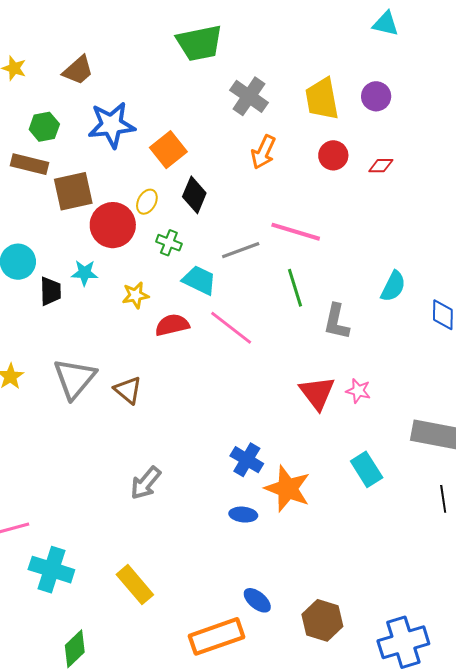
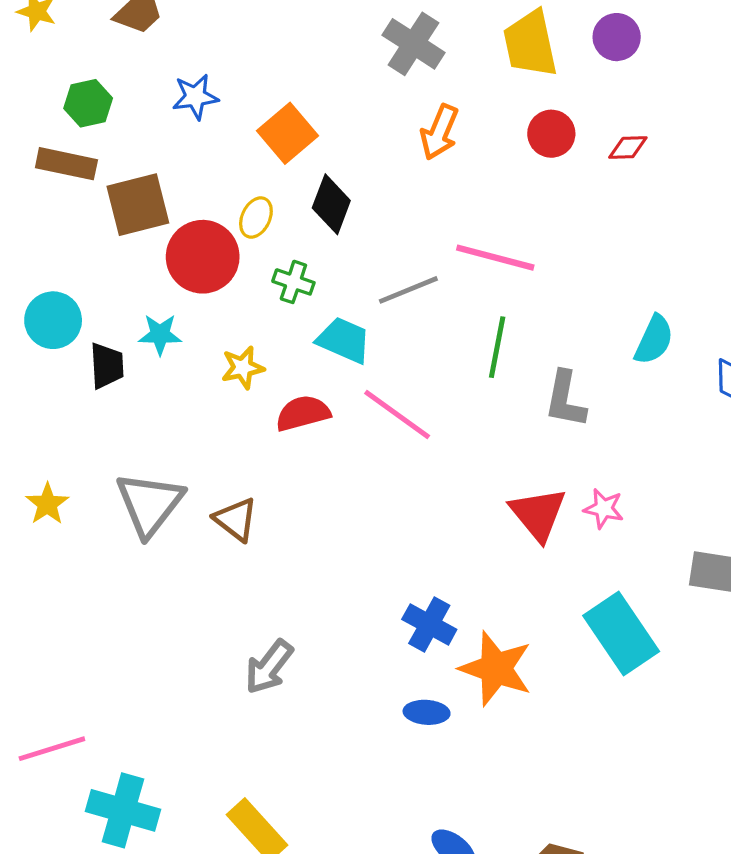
blue star: (111, 125) -> (195, 97), size x0.6
green line: (295, 288) -> (497, 347), turned 30
cyan rectangle: (367, 469) -> (621, 633), size x1.4

